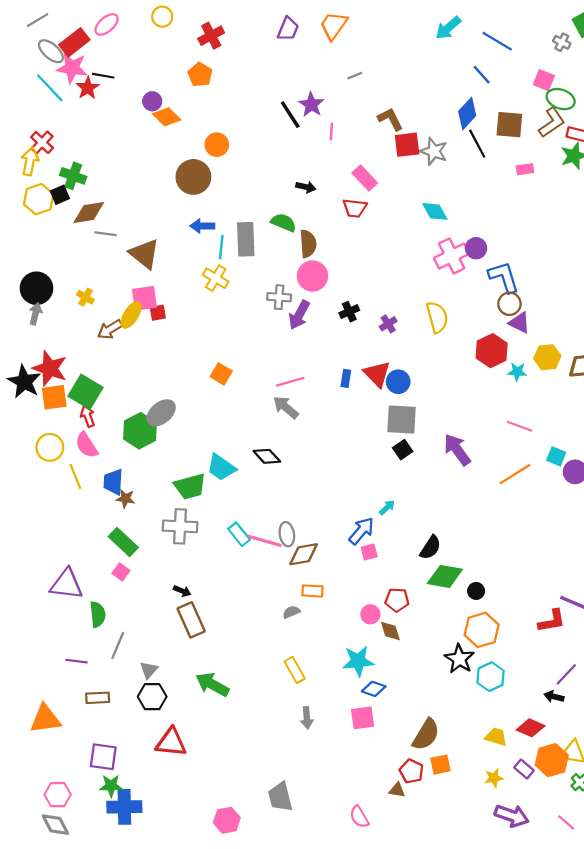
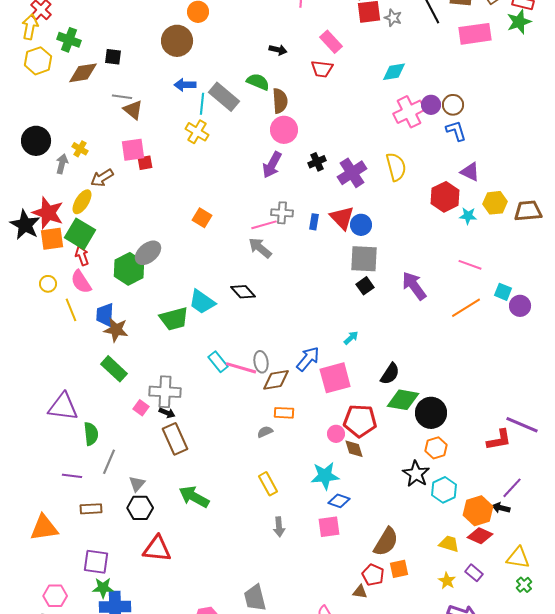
gray star: (434, 151) -> (393, 18), size x0.7
pink rectangle: (525, 169) -> (475, 34), size x2.0
black square: (60, 195) -> (113, 57), moved, turned 30
cyan diamond: (435, 211) -> (394, 72), turned -70
gray line: (105, 234) -> (122, 97), moved
gray rectangle: (246, 239) -> (224, 97), turned -48
brown triangle: (144, 254) -> (133, 110), size x0.7
blue L-shape: (504, 277) -> (456, 131), size x0.7
gray cross: (279, 297) -> (282, 213), moved
brown circle: (509, 304) -> (453, 105), moved
gray arrow: (35, 314) -> (62, 164), moved
yellow ellipse: (131, 315) -> (82, 202), moved
purple cross: (388, 324) -> (352, 173), size x1.8
yellow circle: (50, 447) -> (48, 284), size x0.7
brown star: (125, 499) -> (116, 330), size x1.4
gray cross: (180, 526) -> (165, 392), moved
blue arrow: (361, 531) -> (308, 359), moved
pink square: (369, 552) -> (335, 378), size x2.0
pink square: (121, 572) -> (141, 408), moved
black circle: (476, 591) -> (431, 413), size x2.0
red pentagon: (397, 600) -> (360, 421), size x1.5
orange hexagon: (482, 630) -> (436, 448), size x0.7
orange hexagon: (552, 760) -> (478, 511), moved
yellow star: (494, 778) -> (447, 581), turned -30

